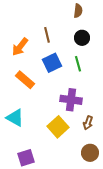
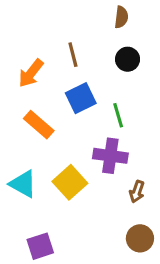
green line: (78, 64) -> (118, 115), moved
yellow square: (58, 127) -> (70, 182), moved

